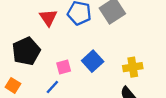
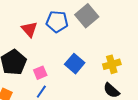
pink square: (64, 67) -> (40, 73), moved

